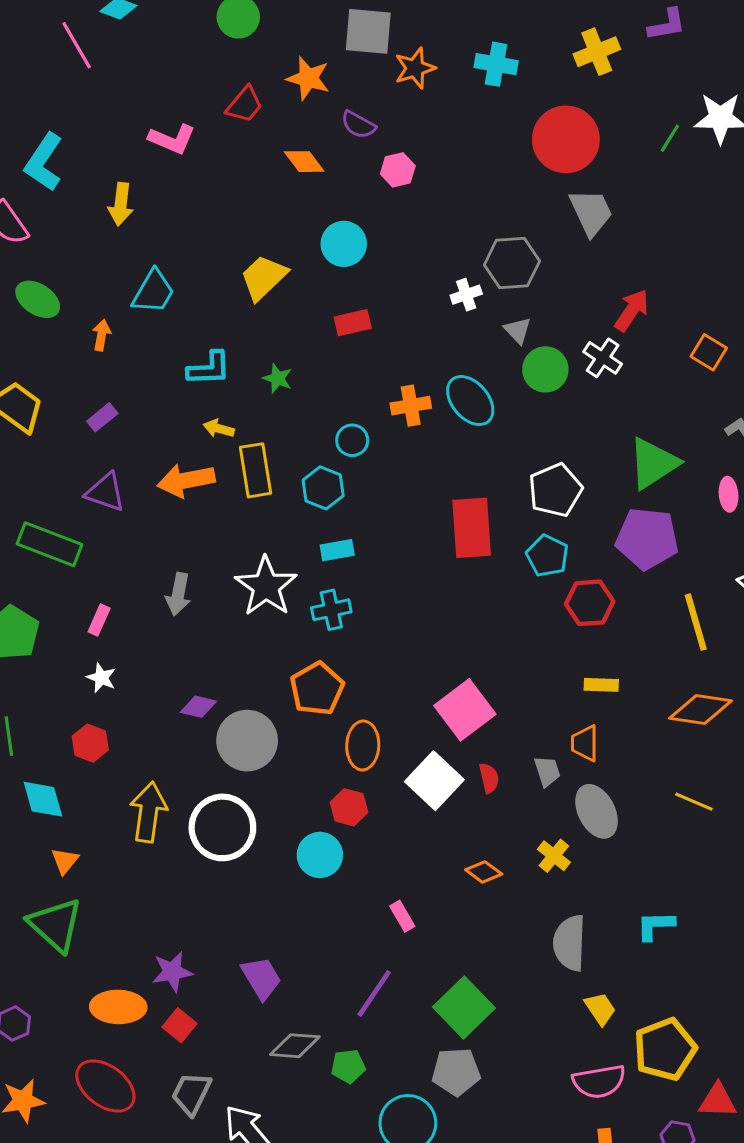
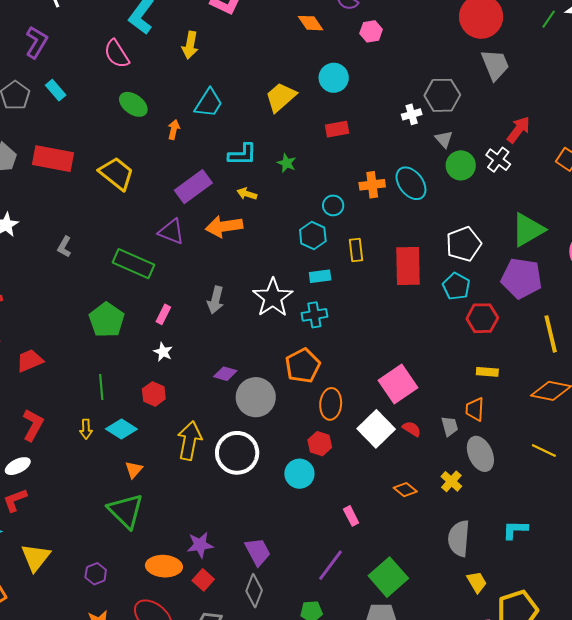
purple rectangle: (102, 417) -> (193, 187), moved, size x1.8
yellow rectangle: (255, 470) -> (356, 250), moved, size x0.7
red semicircle: (489, 778) -> (412, 429), turned -48
cyan diamond: (43, 799) -> (121, 429), turned -44
gray diamond: (295, 1046) -> (254, 591), moved, turned -76

